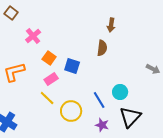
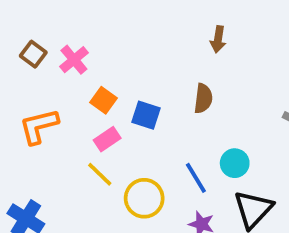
brown square: (11, 13) -> (33, 54), moved
brown semicircle: (102, 48) -> (203, 98), moved

